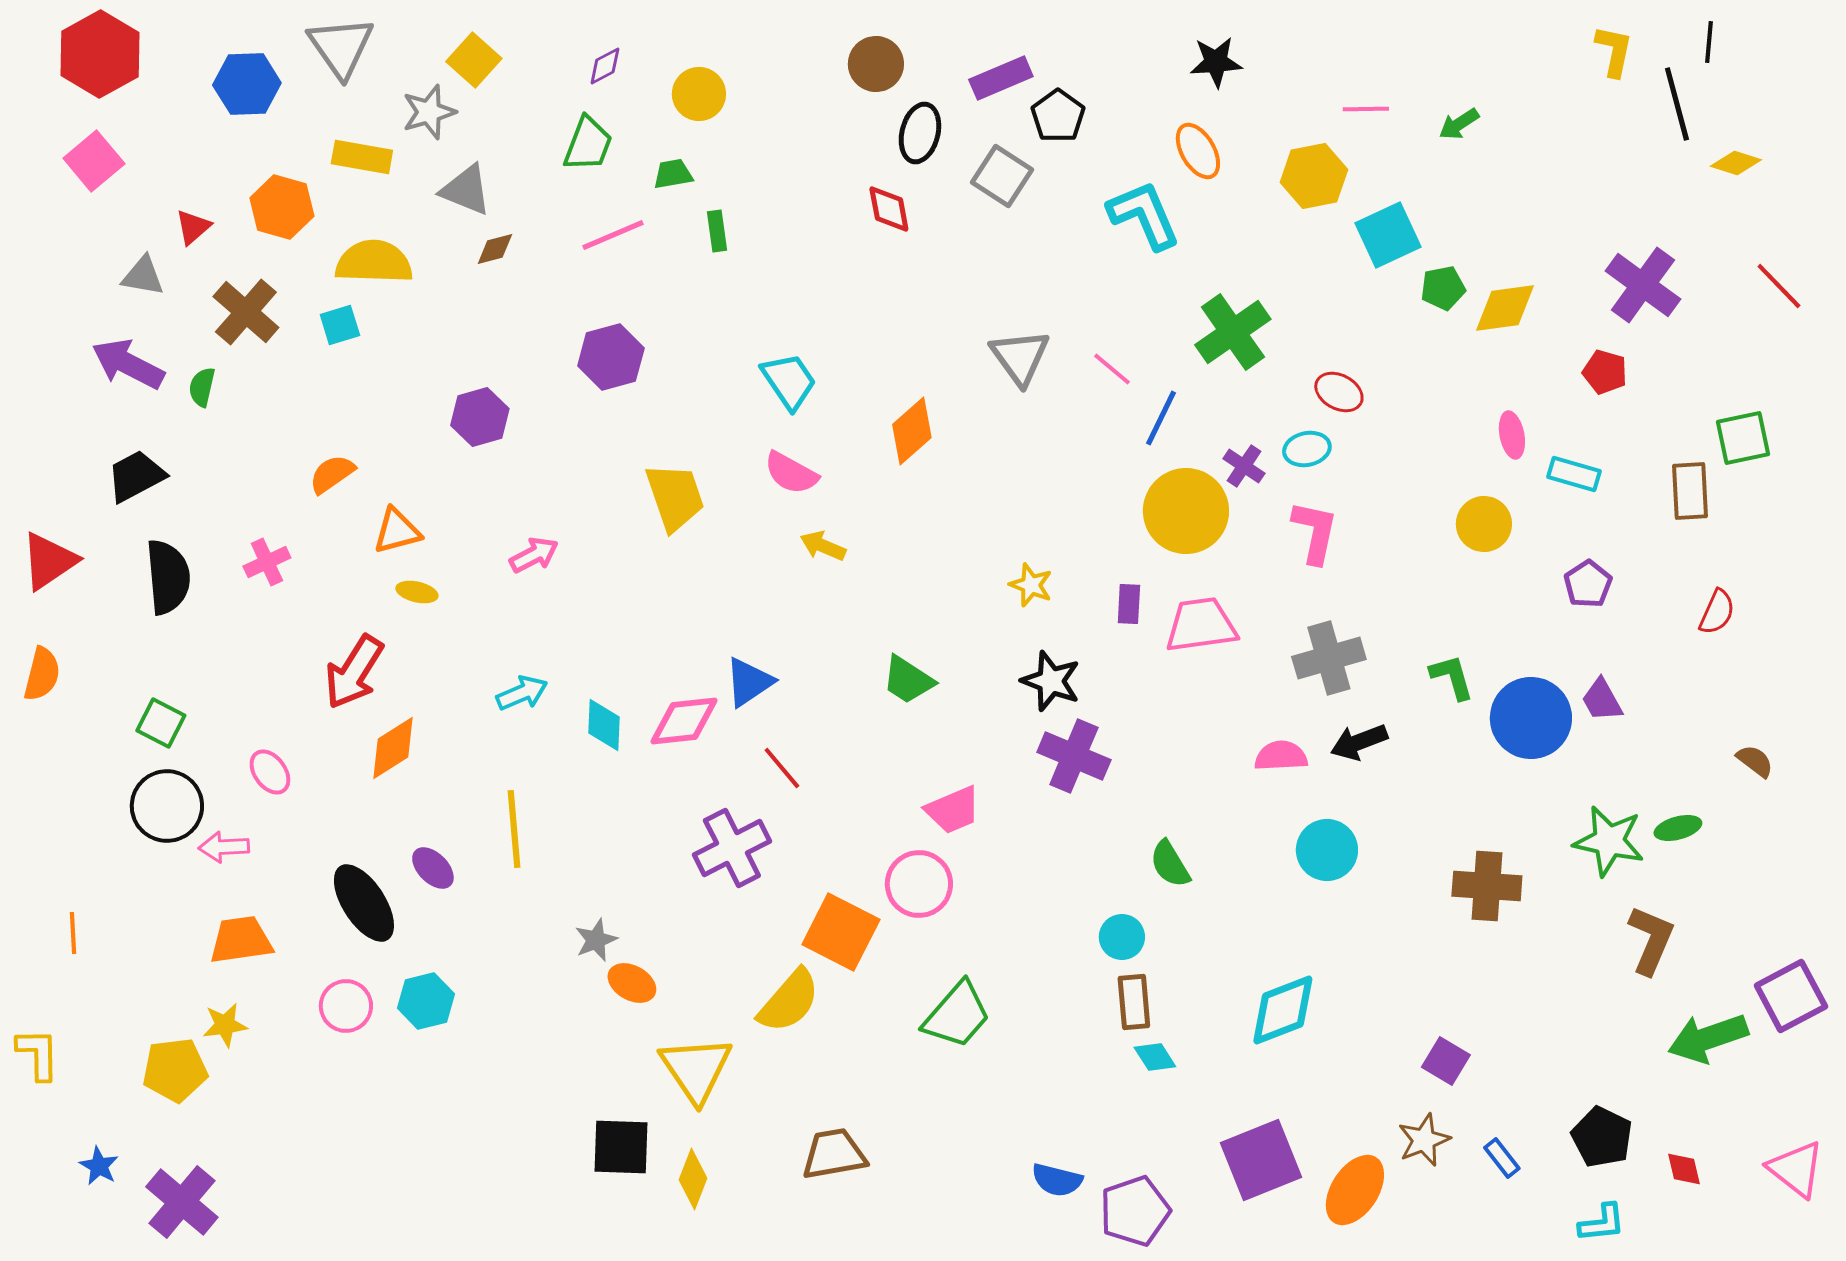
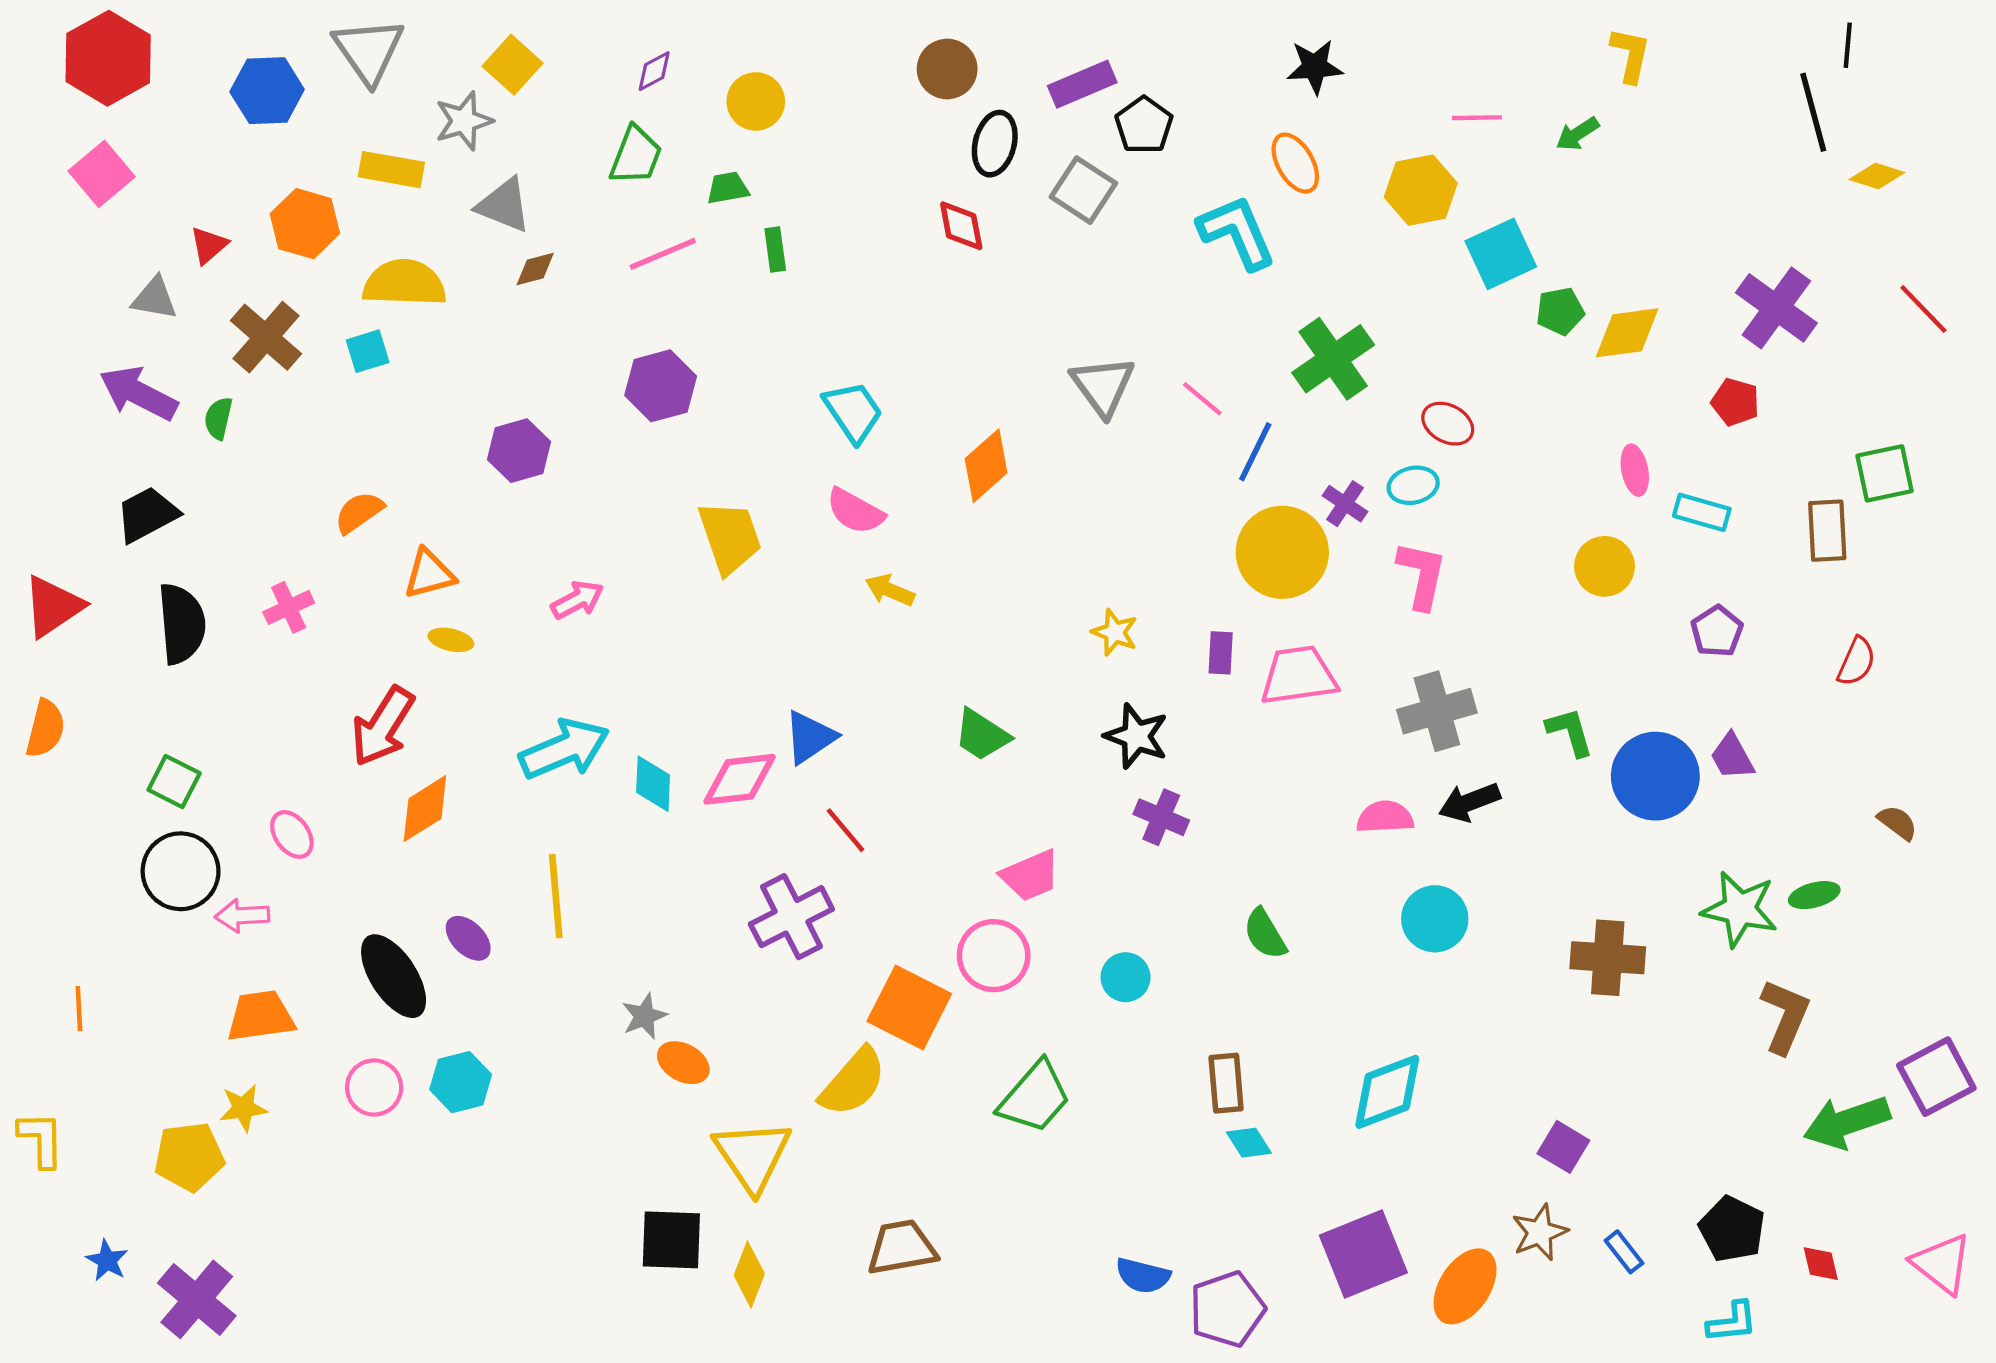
yellow L-shape: (1614, 51) -> (1630, 55), moved
cyan arrow: (522, 693) -> (564, 749), size x1.6
purple cross: (1074, 756) -> (1161, 817), size x0.7
cyan circle: (1122, 937) -> (1126, 977), moved

